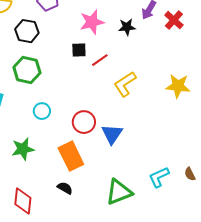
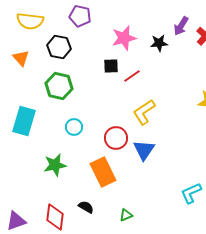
yellow L-shape: (125, 84) -> (144, 112), moved
black semicircle: (65, 188) -> (86, 207), moved
green triangle: (119, 192) -> (126, 215), moved, size x0.5

